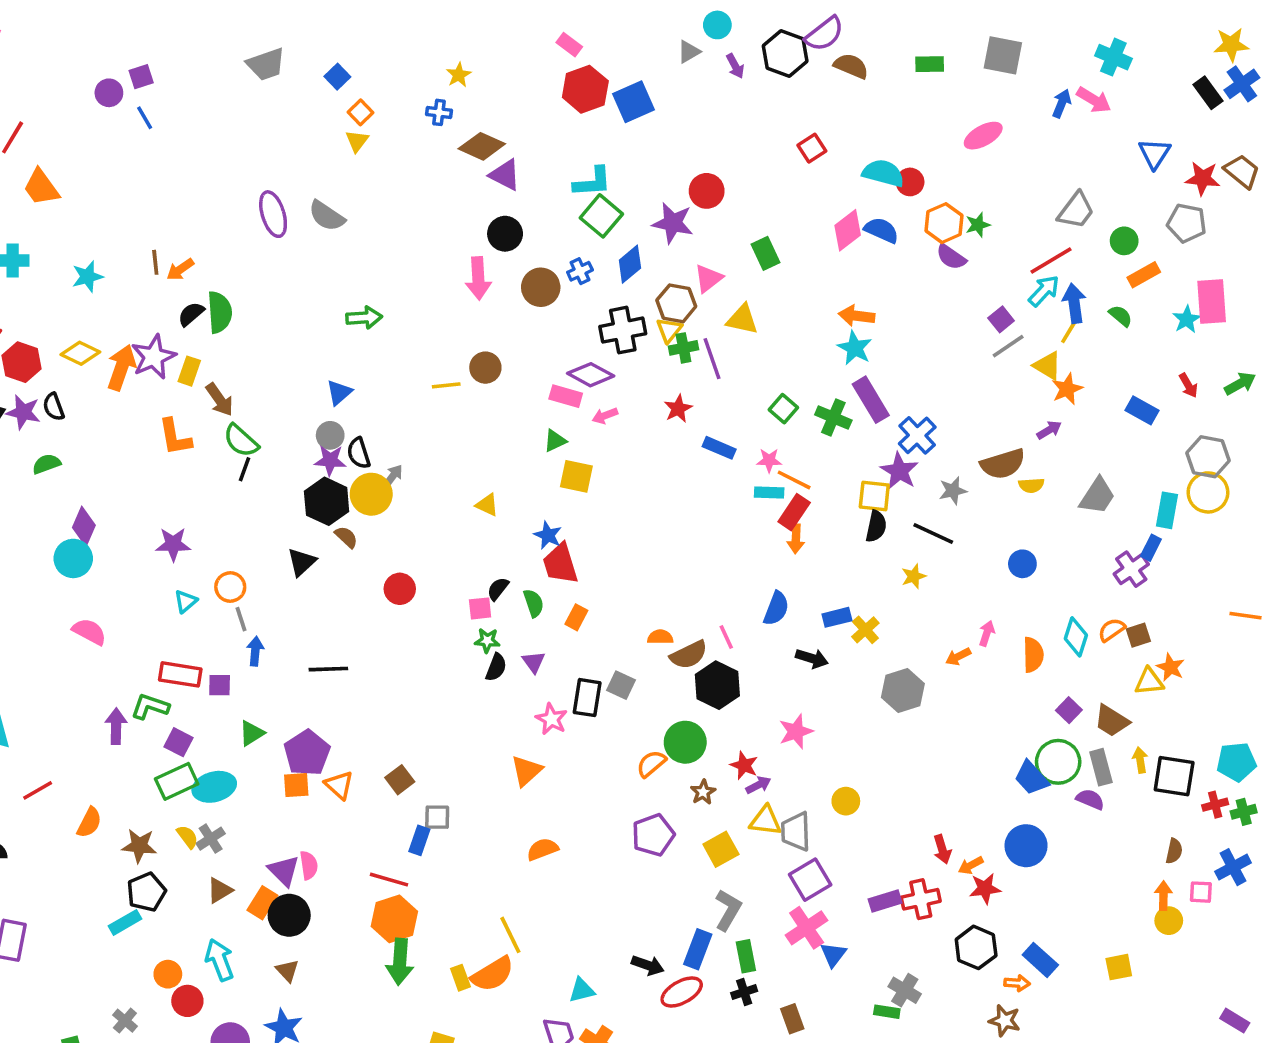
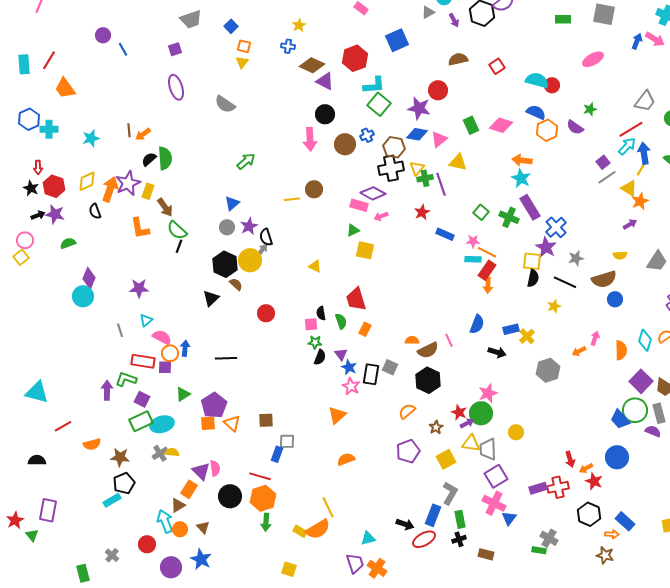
brown semicircle: (851, 66) -> (458, 59), moved, turned -36
purple square: (141, 77) -> (175, 49), moved
red hexagon: (585, 89) -> (355, 58), moved
orange square: (361, 112) -> (244, 46), turned -32
purple ellipse: (273, 214) -> (176, 87), moved
orange hexagon: (944, 223) -> (547, 130), moved
pink diamond: (848, 230) -> (501, 125), moved, turned 55
blue diamond: (630, 264) -> (417, 134), moved, turned 50
brown hexagon: (676, 303) -> (394, 147), moved
green arrow: (364, 318) -> (246, 161), turned -36
yellow diamond: (80, 353) -> (87, 181), turned -50
black semicircle: (54, 407) -> (95, 211), moved
black semicircle: (359, 453) -> (266, 237), moved
purple star: (330, 460) -> (249, 226), moved, turned -30
brown semicircle: (1003, 464) -> (604, 279), moved
blue star: (548, 535) -> (349, 367), moved
orange circle: (230, 587) -> (170, 353), moved
black semicircle: (498, 589) -> (321, 313), turned -48
gray line: (241, 619) -> (120, 330), moved
pink semicircle: (89, 632) -> (162, 337), moved
black hexagon: (717, 685) -> (428, 380), moved
purple square: (1069, 710) -> (641, 381), size x1.6
green circle: (685, 742) -> (481, 413), moved
brown square: (400, 780) -> (266, 420), turned 35
orange semicircle: (89, 823) -> (92, 444), turned 48
yellow semicircle: (187, 837) -> (172, 452), moved, turned -48
red star: (985, 889) -> (594, 481), turned 30
brown triangle: (220, 890) -> (178, 505), moved
black circle: (289, 915) -> (230, 496), moved
pink cross: (807, 928) -> (494, 503), turned -30
green arrow: (400, 962) -> (266, 522), size x0.7
orange circle: (168, 974) -> (180, 529), moved
yellow rectangle: (460, 978) -> (300, 531), turned -40
brown rectangle: (792, 1019) -> (486, 554), turned -56

